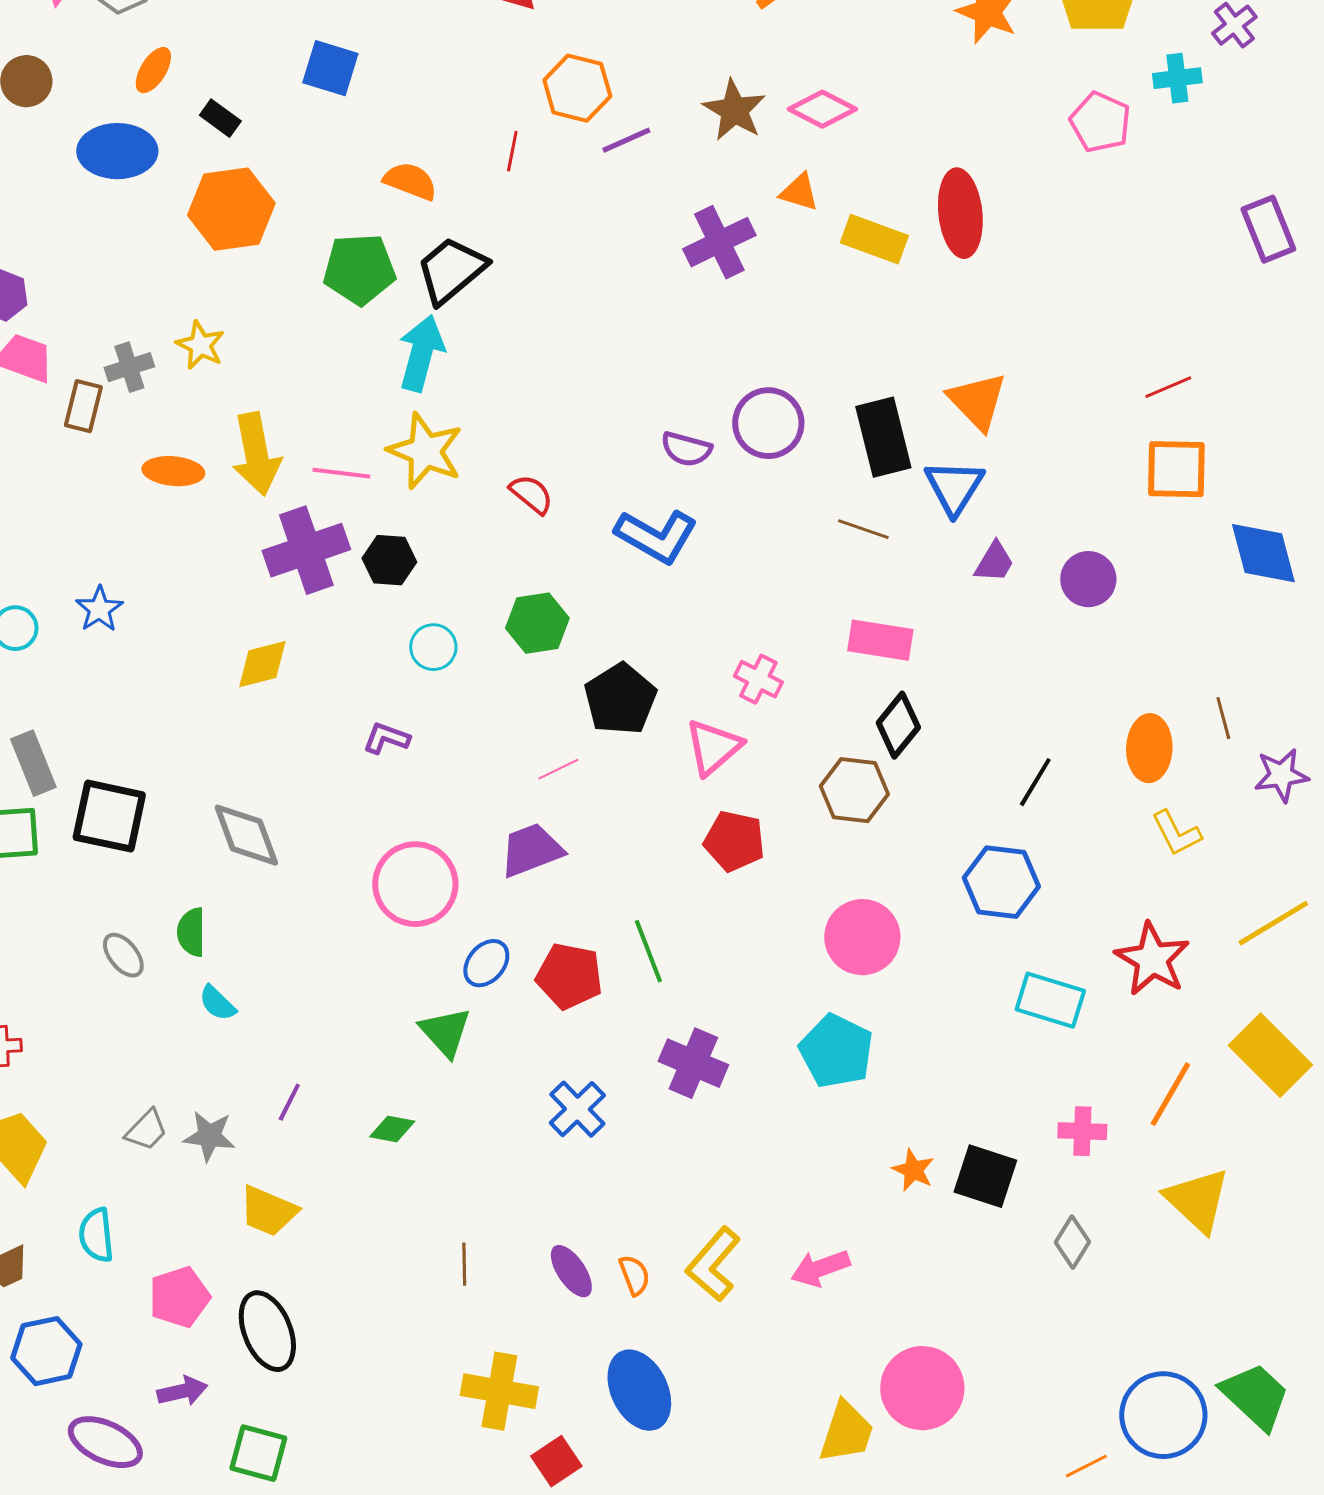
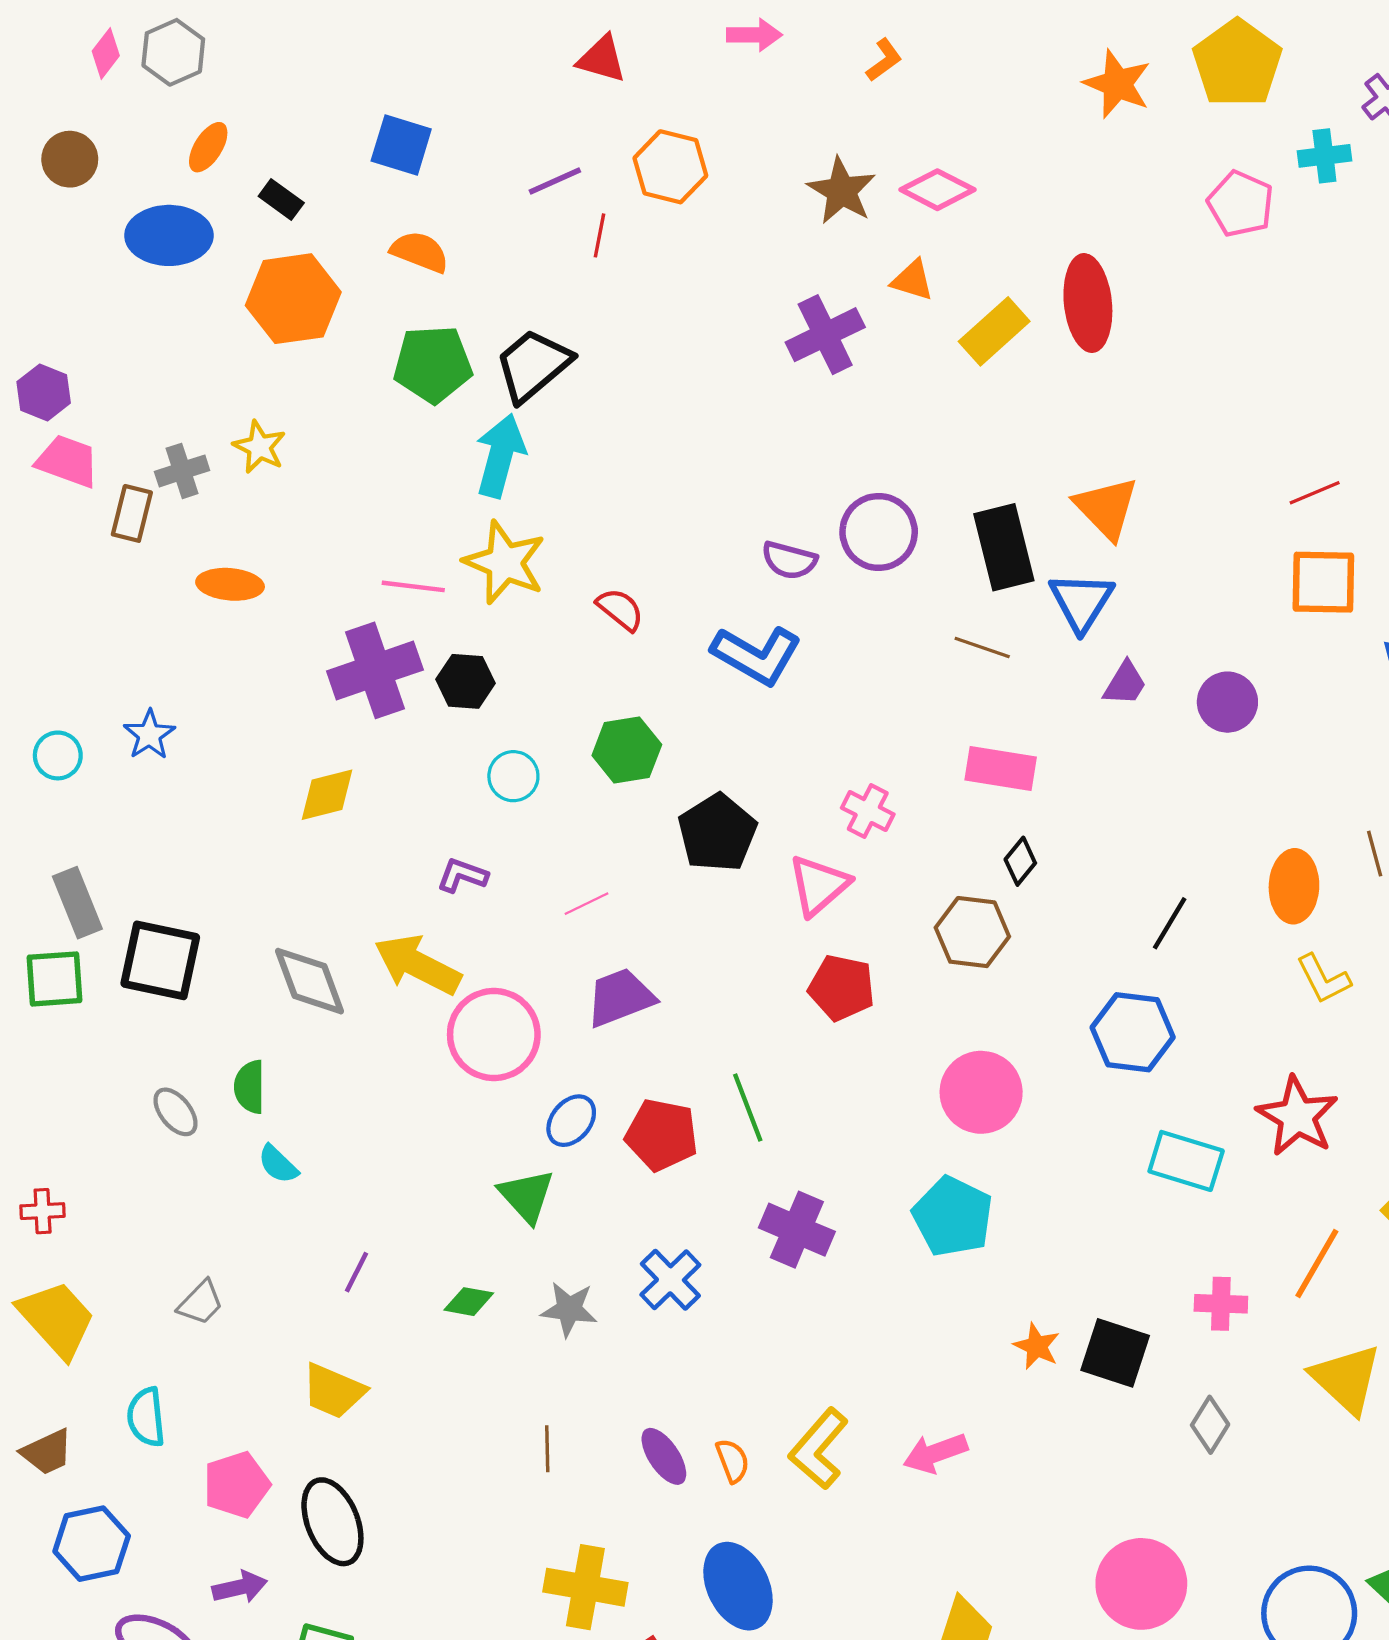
purple line: (626, 140) -> (555, 181), moved
orange semicircle: (410, 181) -> (420, 252), moved
yellow rectangle: (874, 239) -> (994, 331), turned -62
yellow arrow: (256, 454) -> (418, 965), moved, turned 128
black diamond: (898, 725) -> (1020, 861), size x0.7
pink line: (558, 769) -> (586, 904), moved
gray star: (209, 1136) -> (569, 1309), moved
pink circle: (922, 1388) -> (1141, 1584), moved

